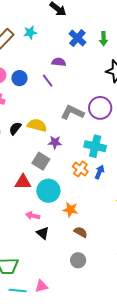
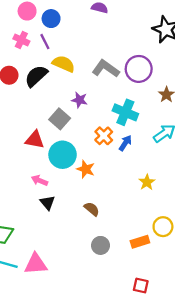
purple line: (48, 81) -> (45, 42), moved
yellow semicircle: (37, 125) -> (64, 64), moved
black semicircle: (15, 128) -> (36, 76), size x1.5
orange star: (70, 210) -> (86, 169), moved
gray circle: (78, 260) -> (100, 245), moved
pink triangle: (41, 286) -> (36, 264), size x1.5

